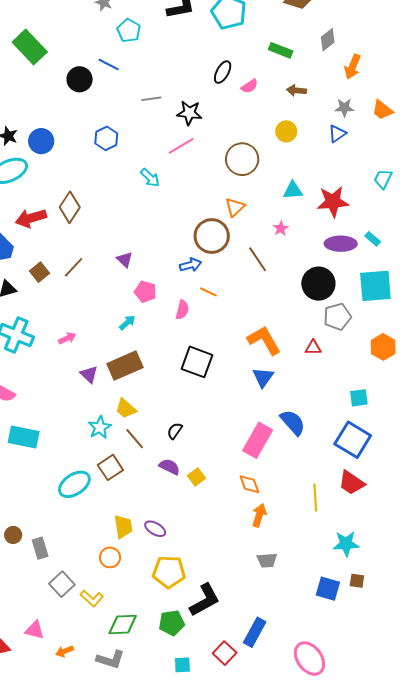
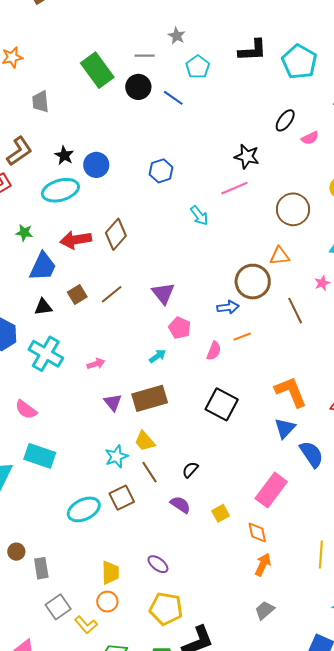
black circle: (80, 79) -> (138, 87), moved
gray line: (151, 99) -> (145, 56), moved
orange triangle: (235, 207) -> (279, 256), turned 30
purple triangle: (125, 260) -> (163, 293), size x1.4
orange line: (208, 292) -> (242, 337), turned -54
blue semicircle: (293, 422) -> (312, 454), moved
yellow square: (196, 477) -> (221, 513), moved
yellow trapezoid: (123, 527) -> (110, 573), moved
orange circle: (110, 557) -> (107, 602), moved
gray trapezoid: (267, 560) -> (265, 610), turned 135

